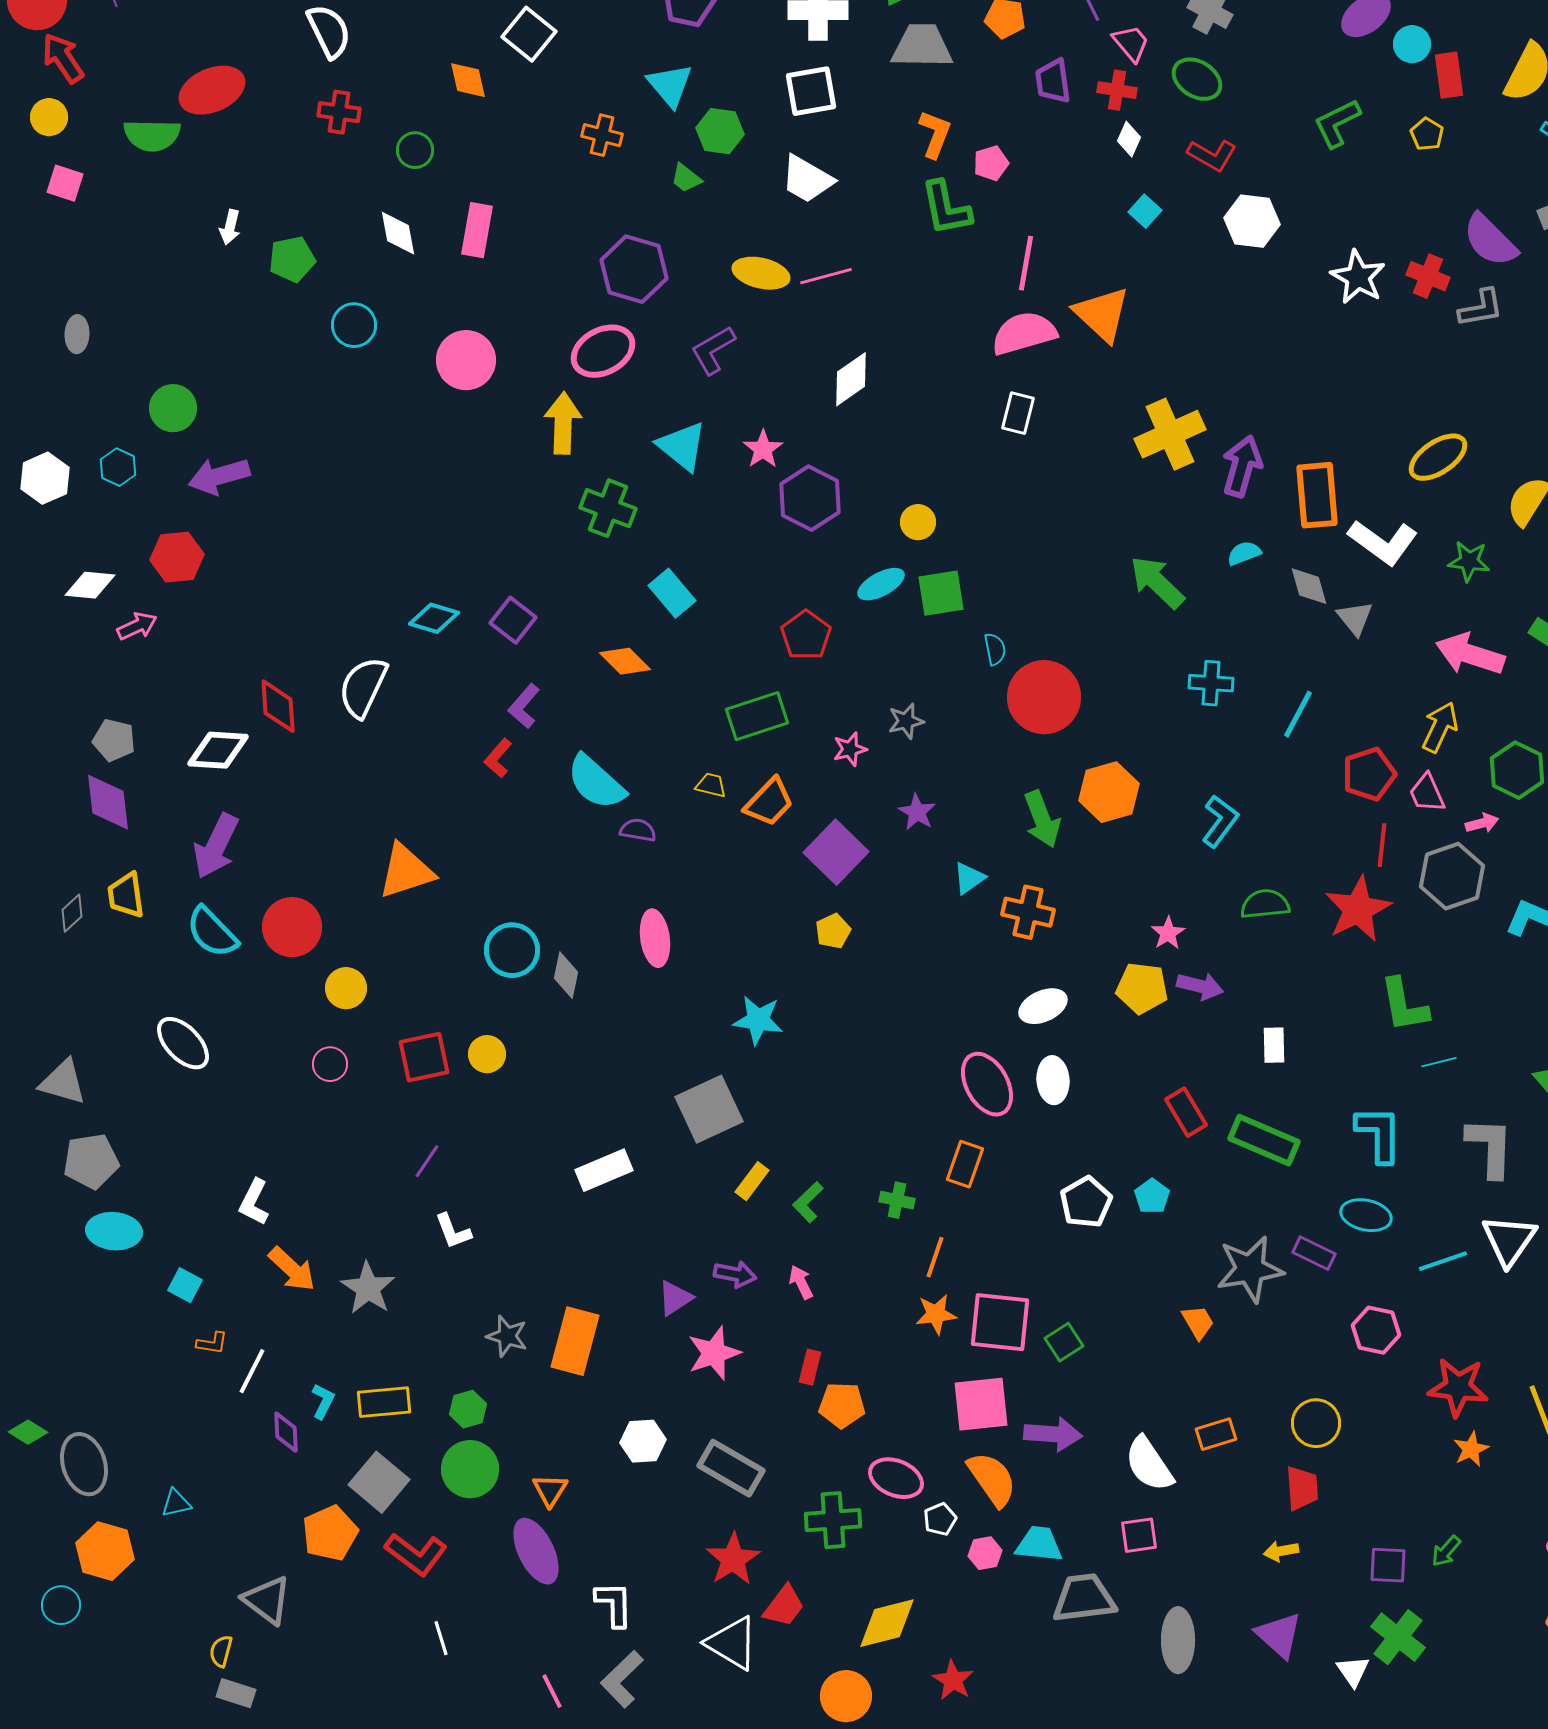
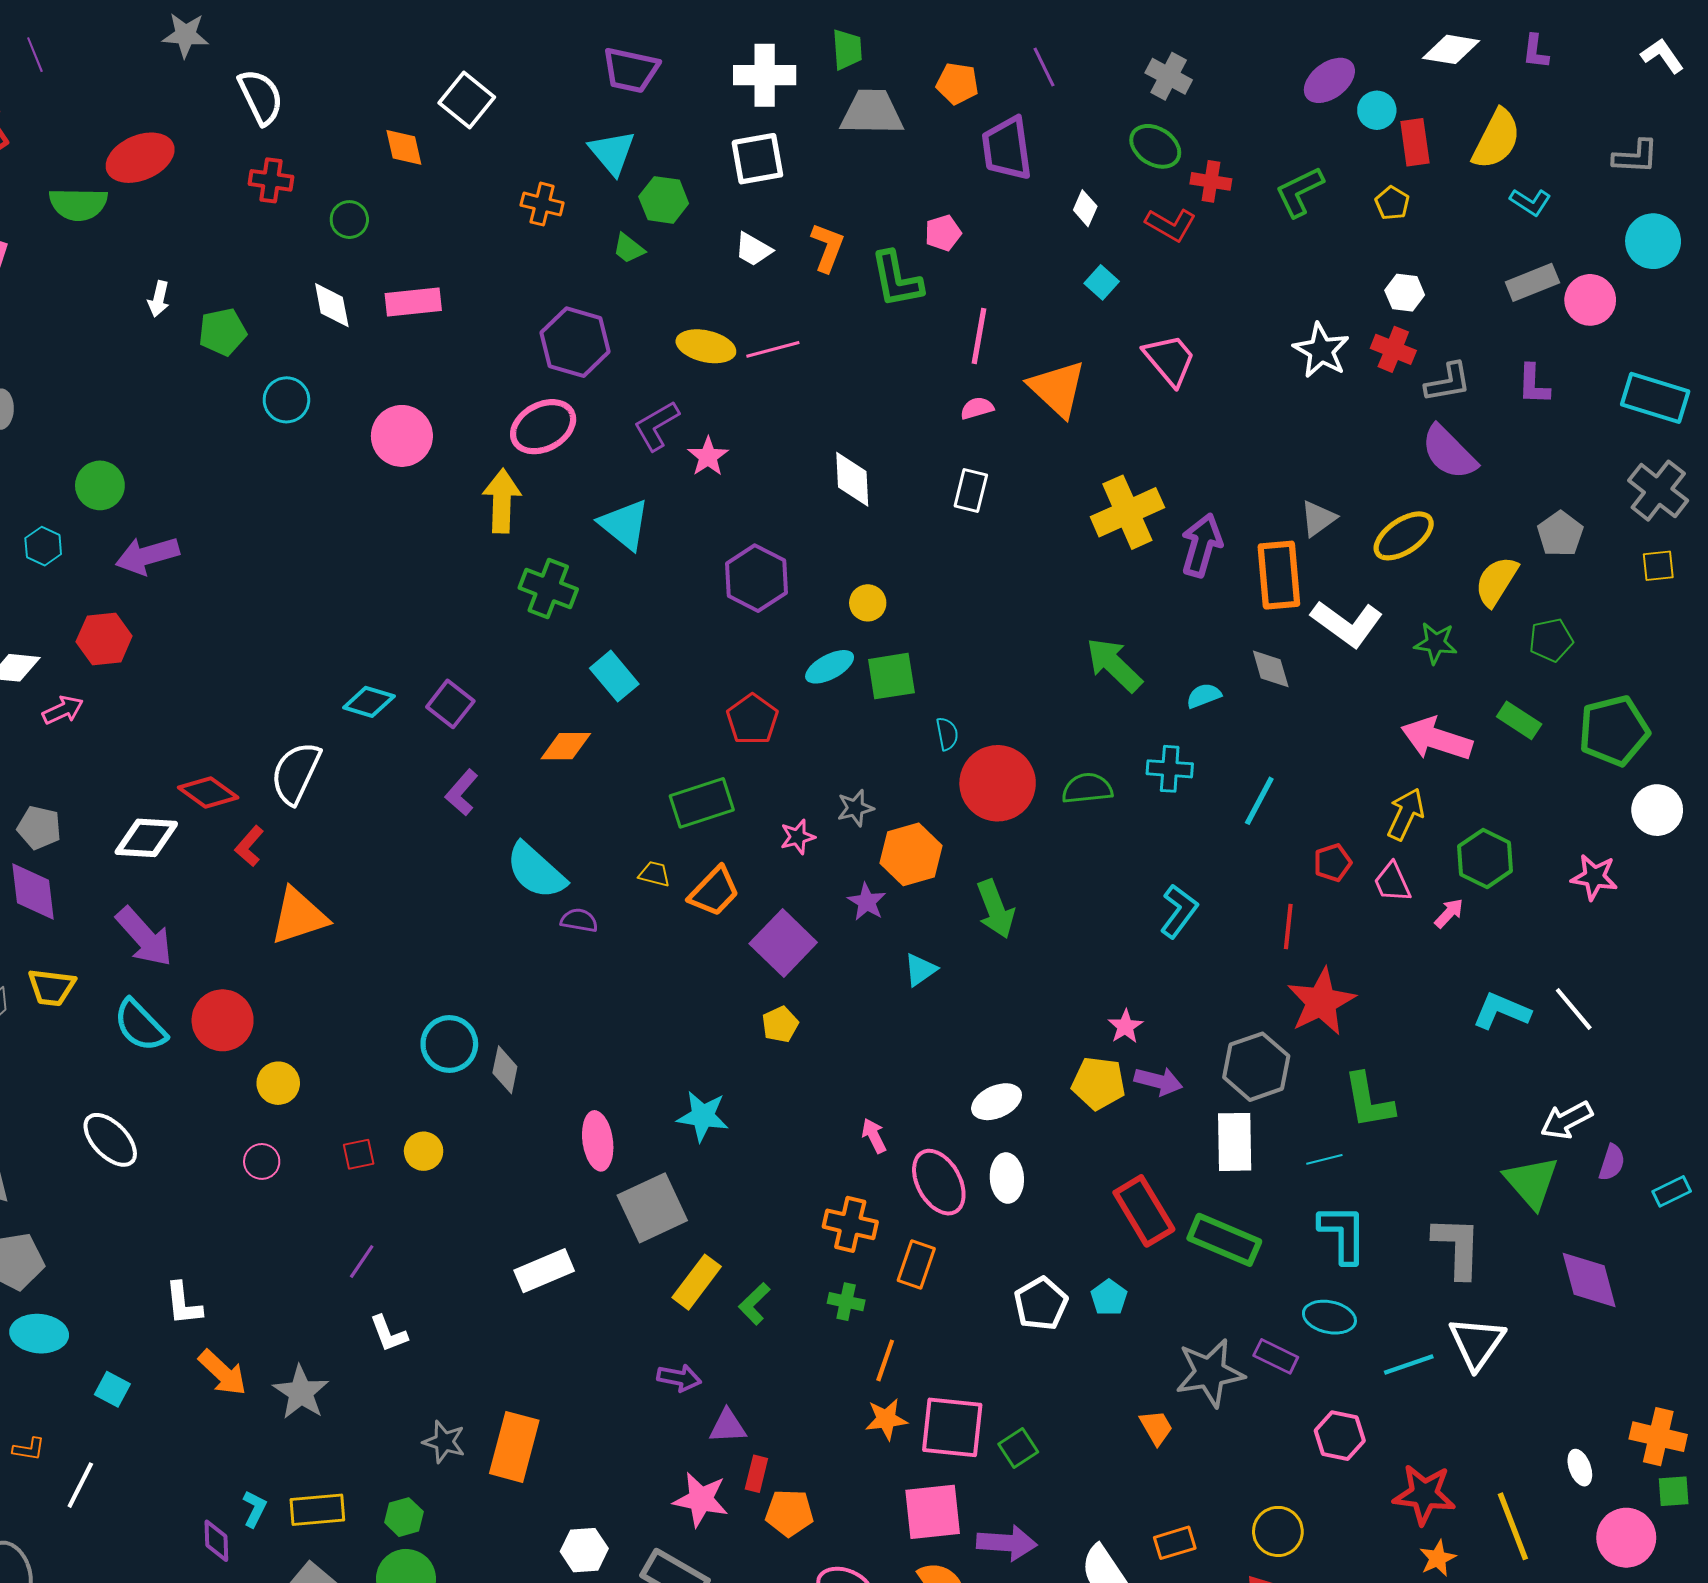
pink trapezoid: (1131, 43) -> (1170, 360), moved, size x1.4
purple trapezoid: (1053, 81) -> (1007, 148), size x1.4
red cross: (1117, 90) -> (1211, 181), moved
orange L-shape: (935, 134) -> (828, 247), moved
white trapezoid: (807, 179) -> (753, 249), size x0.7
white hexagon: (1252, 221) -> (1405, 293), moved, size x0.7
pink rectangle: (477, 230) -> (413, 302), turned 74
purple semicircle: (1490, 240) -> (1449, 452), moved
pink semicircle: (1024, 333) -> (977, 408), size x0.5
white diamond: (851, 379) -> (852, 479), moved, turned -58
pink star: (763, 449) -> (708, 457), moved
cyan semicircle: (1244, 553) -> (1204, 696), moved
gray triangle: (1355, 618) -> (1318, 518), moved, turned 33
orange diamond: (625, 661) -> (566, 746), turned -45
red diamond: (278, 706) -> (208, 793), turned -50
red L-shape: (498, 758) -> (249, 846), moved
red pentagon: (1369, 774) -> (1333, 863), size x0.7
orange hexagon: (1109, 792) -> (911, 854), moved
pink arrow: (1482, 823) -> (1449, 913), turned -32
red line: (1382, 845) -> (1288, 927), moved
purple arrow: (216, 846) -> (144, 937), turned -68
orange triangle: (406, 871) -> (299, 916), moved
gray hexagon: (1452, 876) -> (1256, 1067), moved
yellow trapezoid: (126, 895) -> (51, 987), turned -75
green semicircle: (1265, 904) -> (1087, 788), moved
orange cross: (1028, 912) -> (850, 1224), moved
pink ellipse: (655, 938) -> (598, 1141), moved
white rectangle: (1274, 1045) -> (1235, 1142), size x1.6
red square: (424, 1057) -> (359, 1154), size x0.6
cyan line: (1439, 1062) -> (1324, 1159), moved
red rectangle: (1186, 1112) -> (1144, 1211), size x1.4
yellow rectangle: (752, 1181) -> (697, 1282), size x1.4
white L-shape: (254, 1202) -> (183, 1304), turned -33
pink arrow: (801, 1282) -> (874, 1136), moved
purple triangle: (675, 1298) -> (728, 1426), moved, turned 30
orange L-shape: (212, 1343) -> (29, 1449), moved
pink star: (714, 1353) -> (701, 1500), moved, turned 30
white line: (252, 1371) -> (80, 1485), moved

